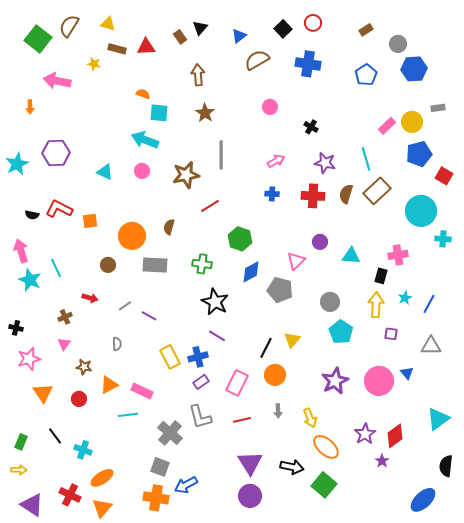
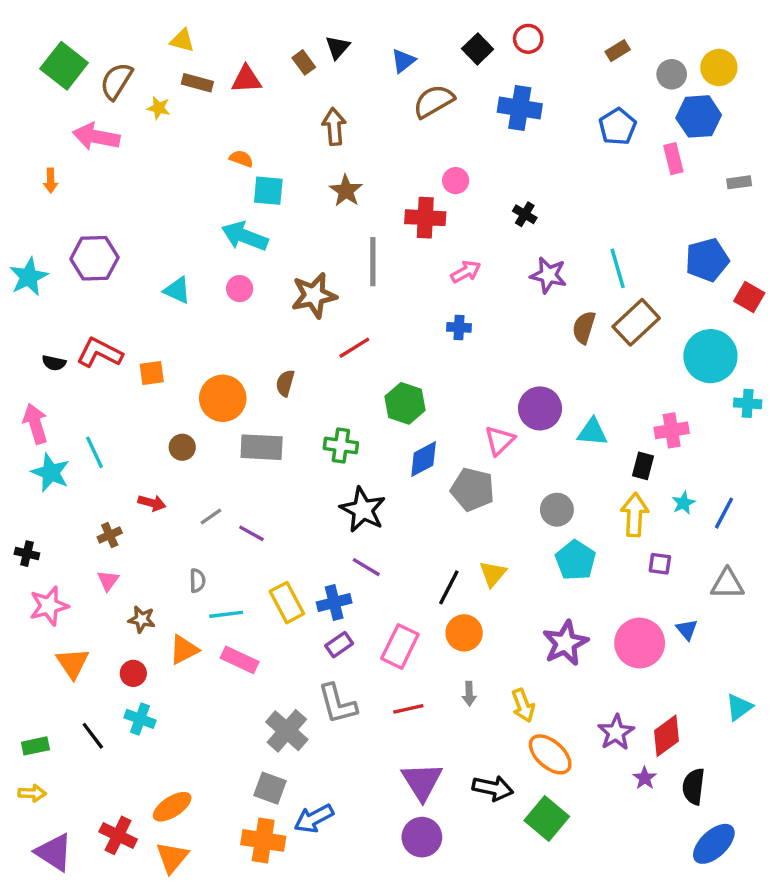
brown semicircle: (69, 26) -> (116, 81), moved
yellow circle: (412, 122) -> (719, 68), moved
pink rectangle: (387, 126) -> (673, 159), moved, turned -60
red cross: (313, 196) -> (425, 218), moved
purple circle: (320, 242) -> (540, 408), size x1.6
cyan line: (128, 415) -> (226, 614), moved
cyan triangle: (438, 419) -> (739, 707), size x0.7
green rectangle: (21, 442) -> (35, 746), turned 56
cyan cross: (83, 450) -> (140, 719), moved
black semicircle: (446, 466) -> (694, 786), moved

